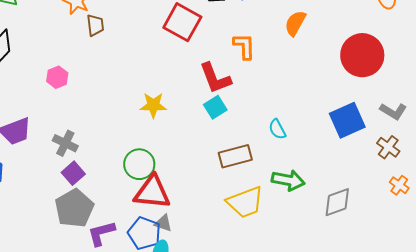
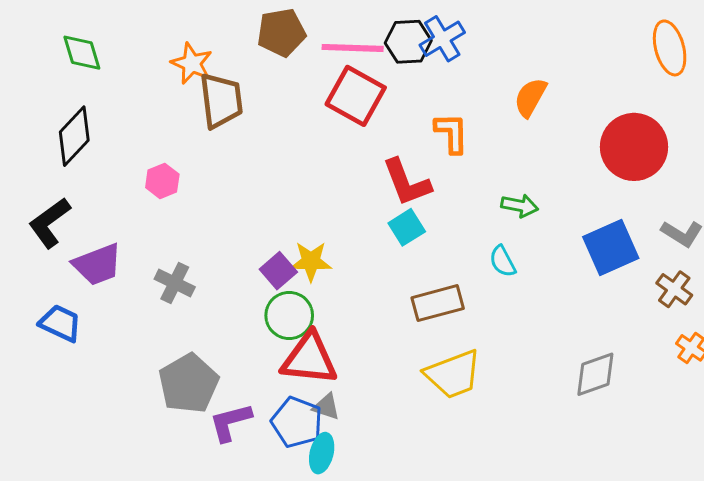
brown trapezoid: (95, 25) -> (221, 101), size x1.6
yellow star: (153, 105) -> (311, 261), moved
purple square: (73, 173) -> (278, 271), moved
green arrow: (288, 180) -> (520, 206), moved, size x0.7

